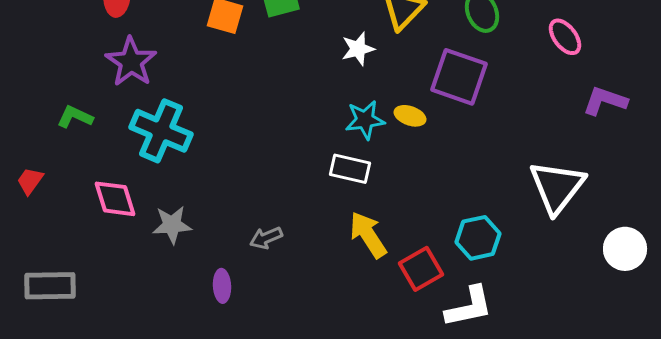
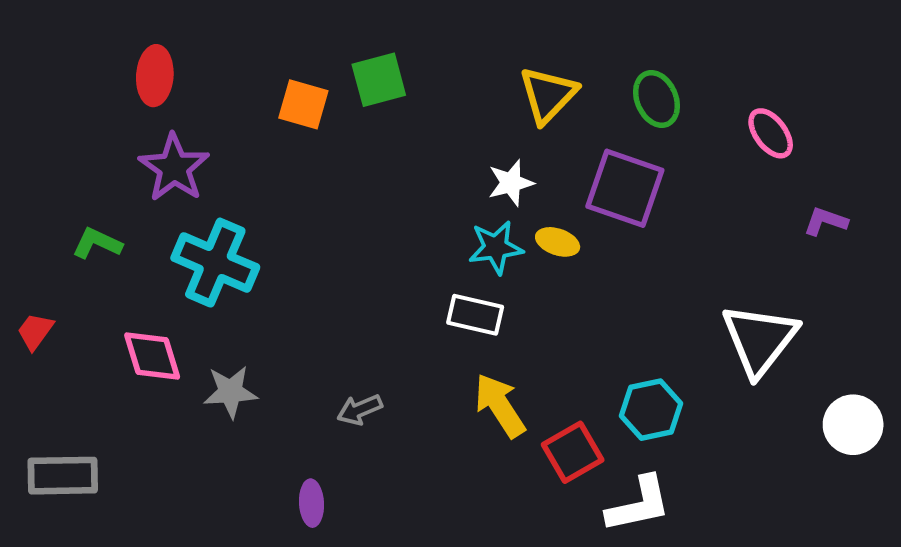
white star: (358, 49) -> (511, 183), moved
purple L-shape: (605, 101) -> (826, 221), size x0.7
purple ellipse: (222, 286) -> (312, 503), moved

